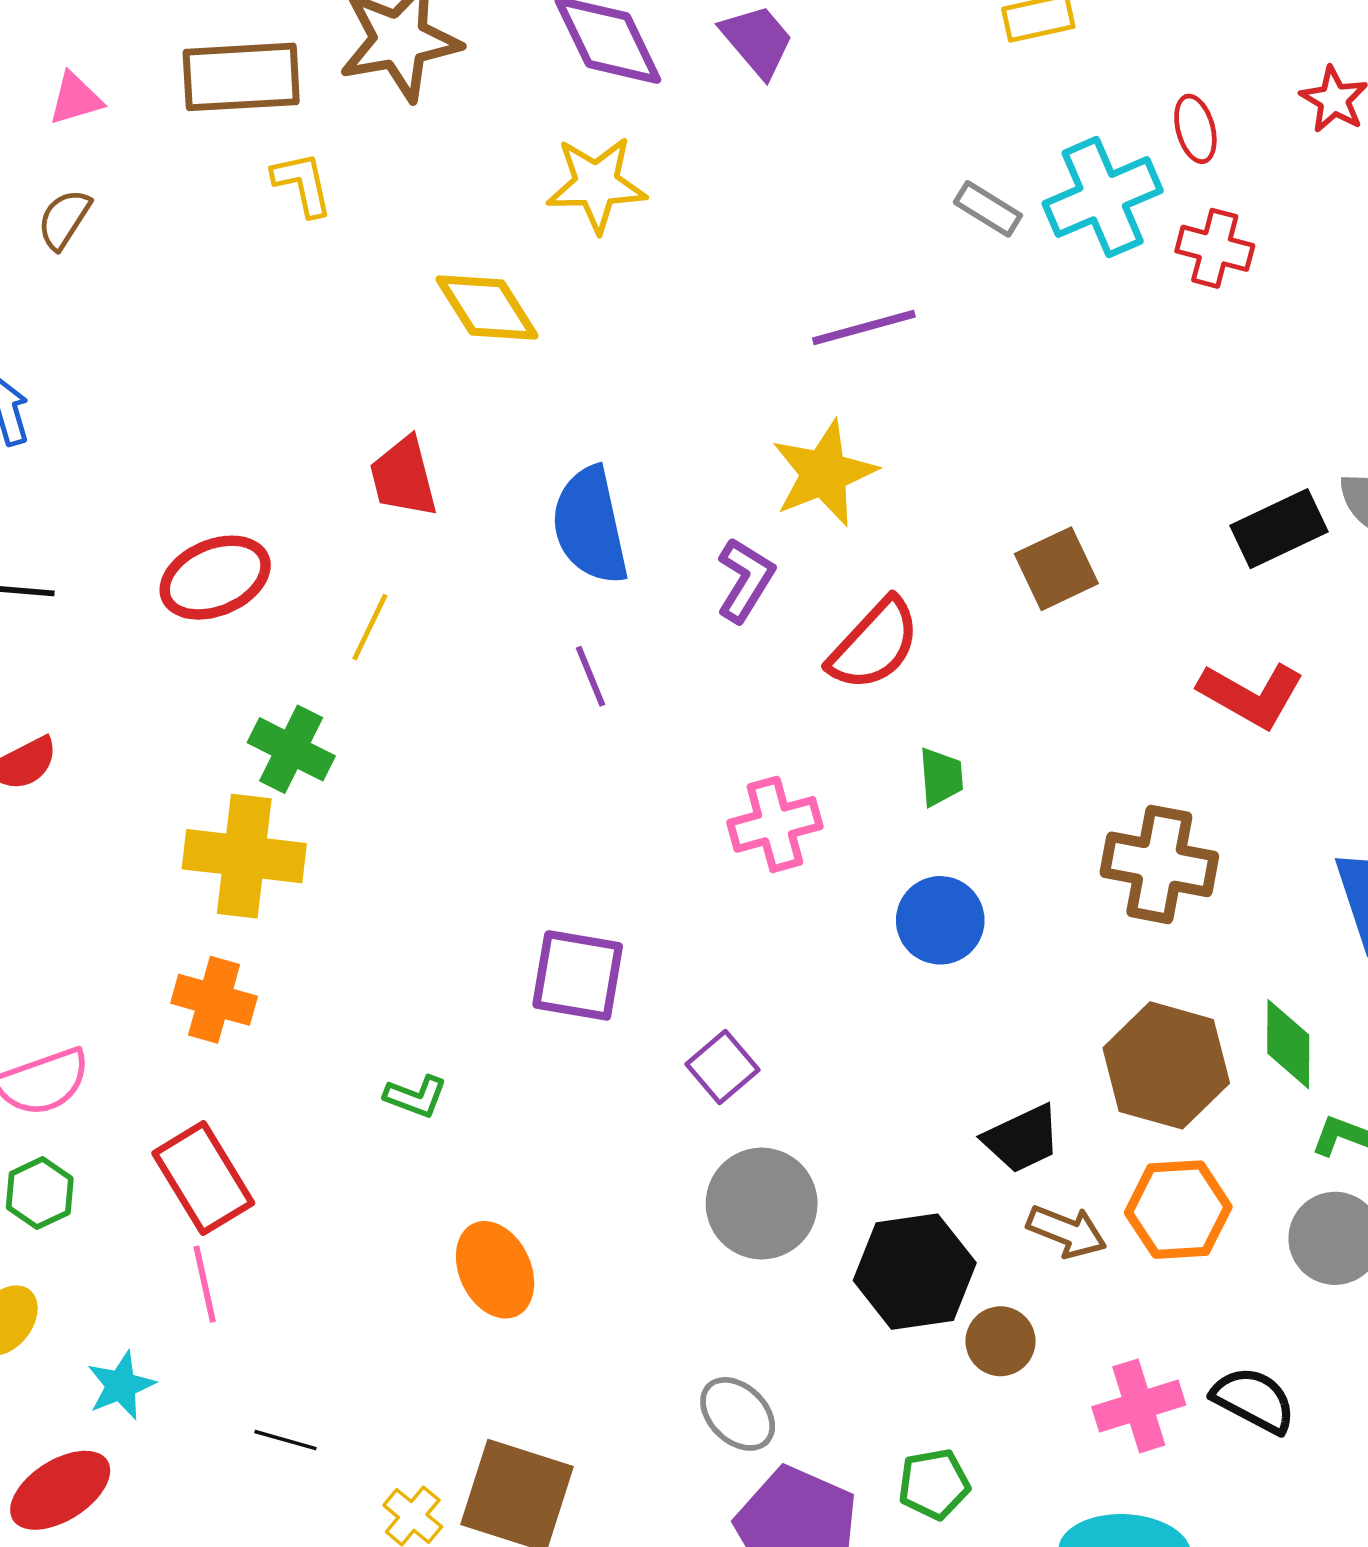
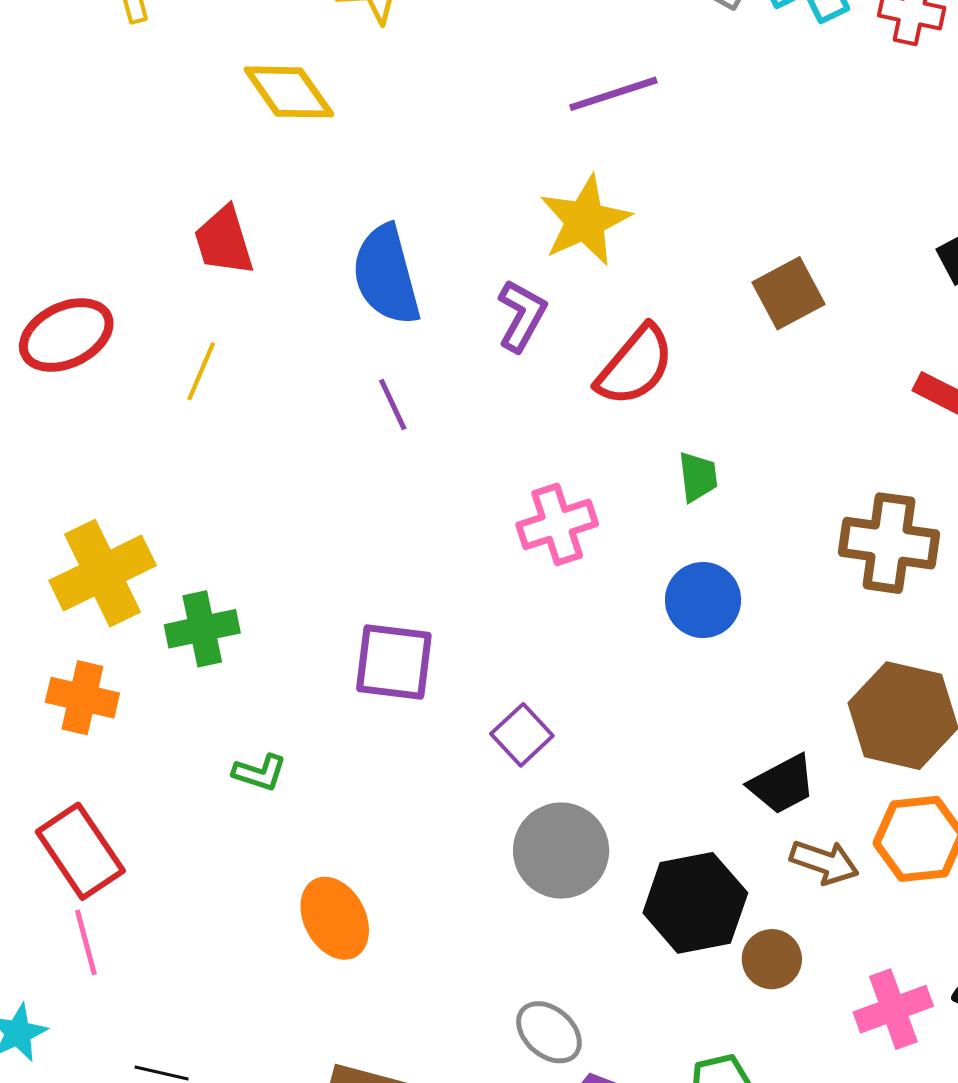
green cross: (291, 749) -> (202, 629), moved, turned -36
yellow cross: (244, 856) -> (103, 573), turned -30

